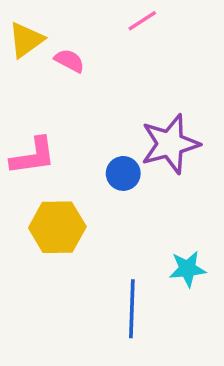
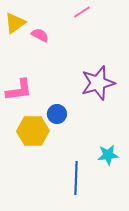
blue circle: (123, 173) -> (57, 114), moved

